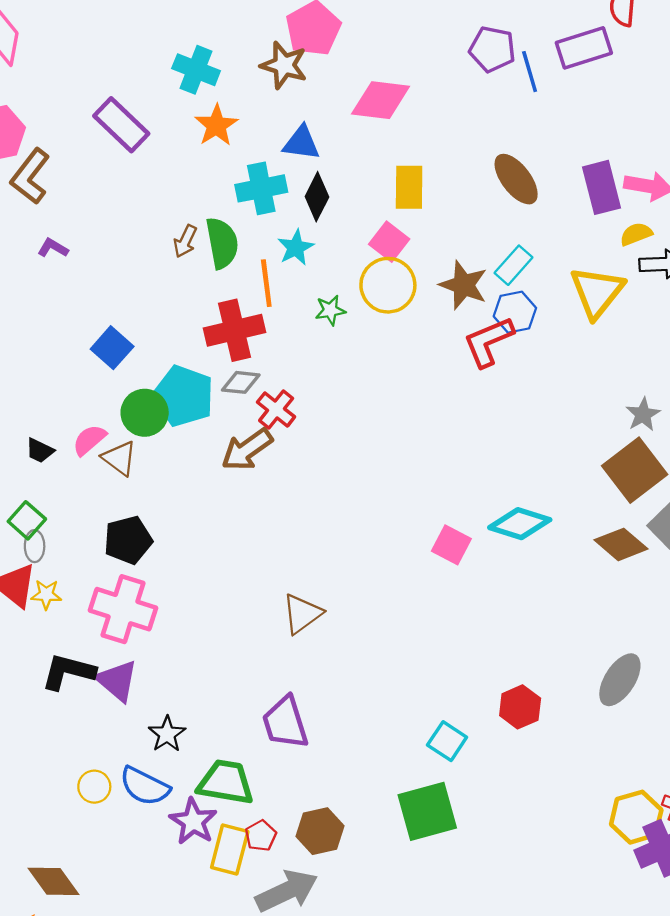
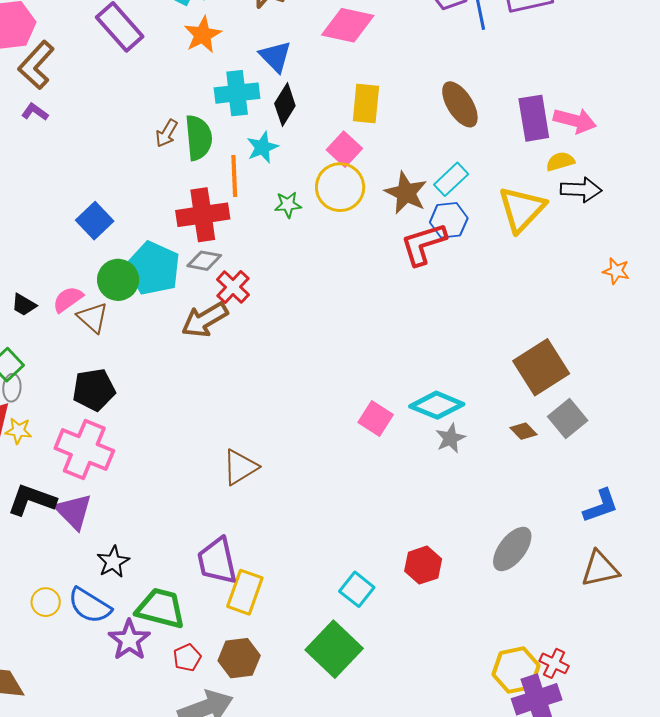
blue triangle: (301, 143) -> (275, 56), turned 33
purple L-shape: (53, 248) -> (35, 112), moved
gray star: (643, 414) -> (450, 438), moved
brown diamond: (621, 544) -> (524, 431), size x0.6
green square: (427, 811) -> (334, 649), turned -36
yellow rectangle: (230, 850) -> (245, 592), moved

